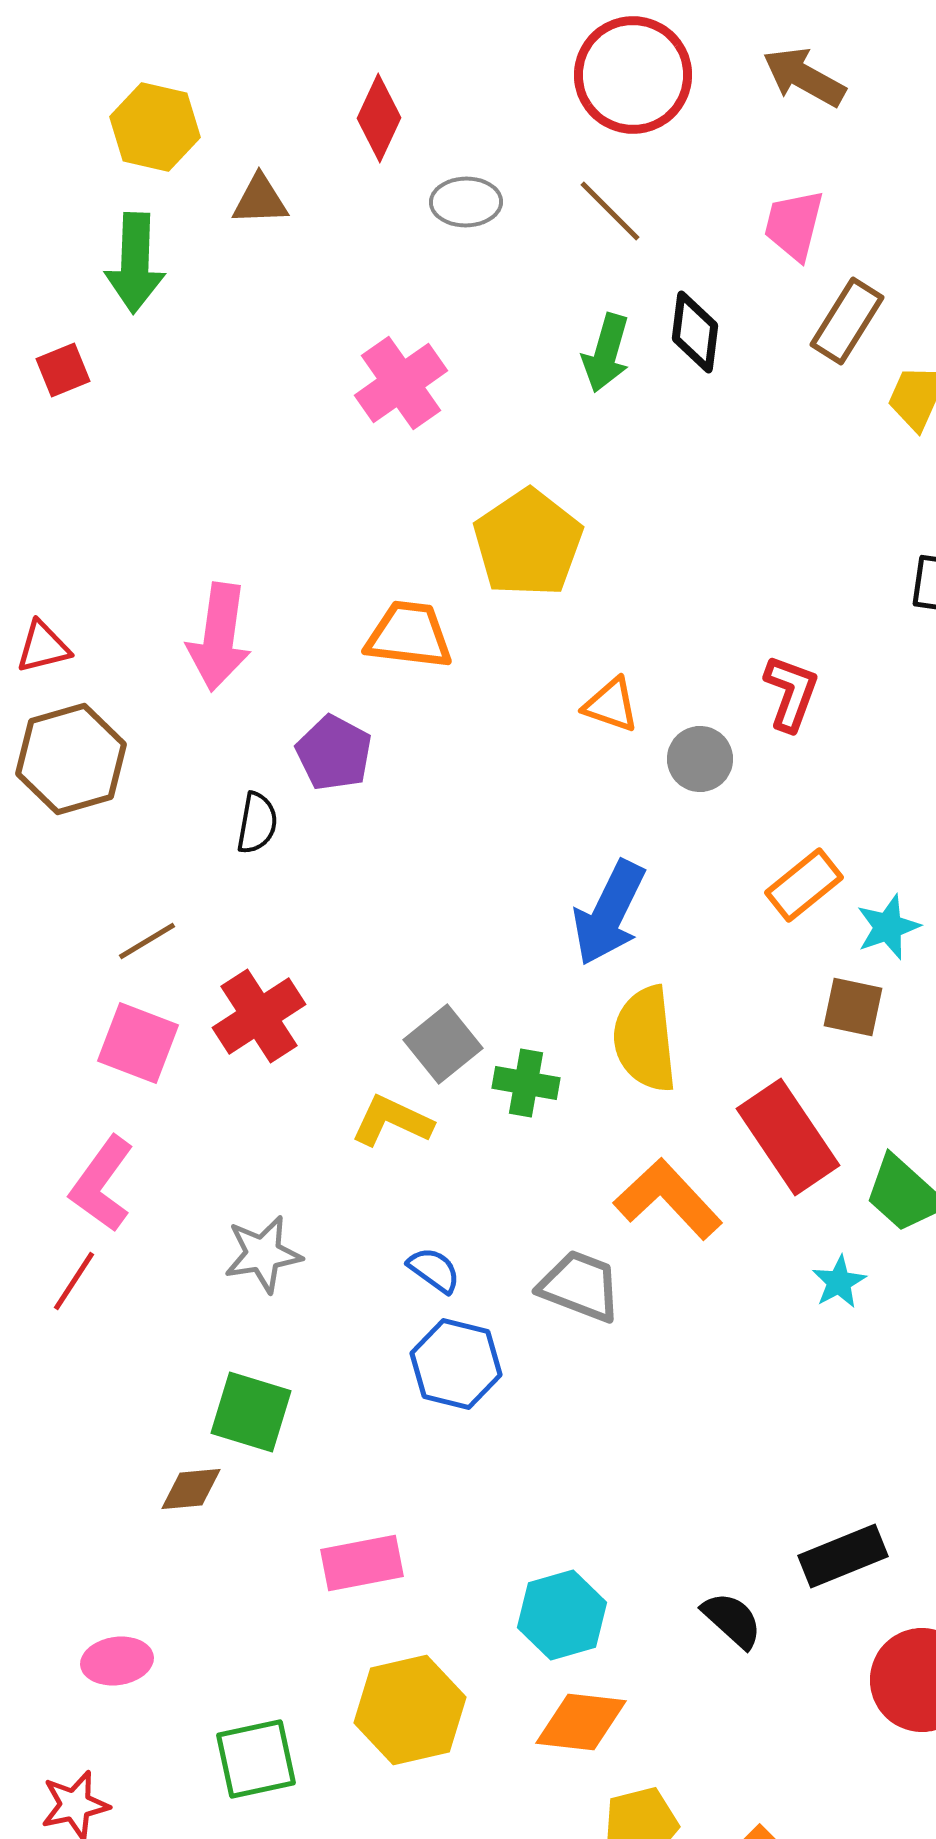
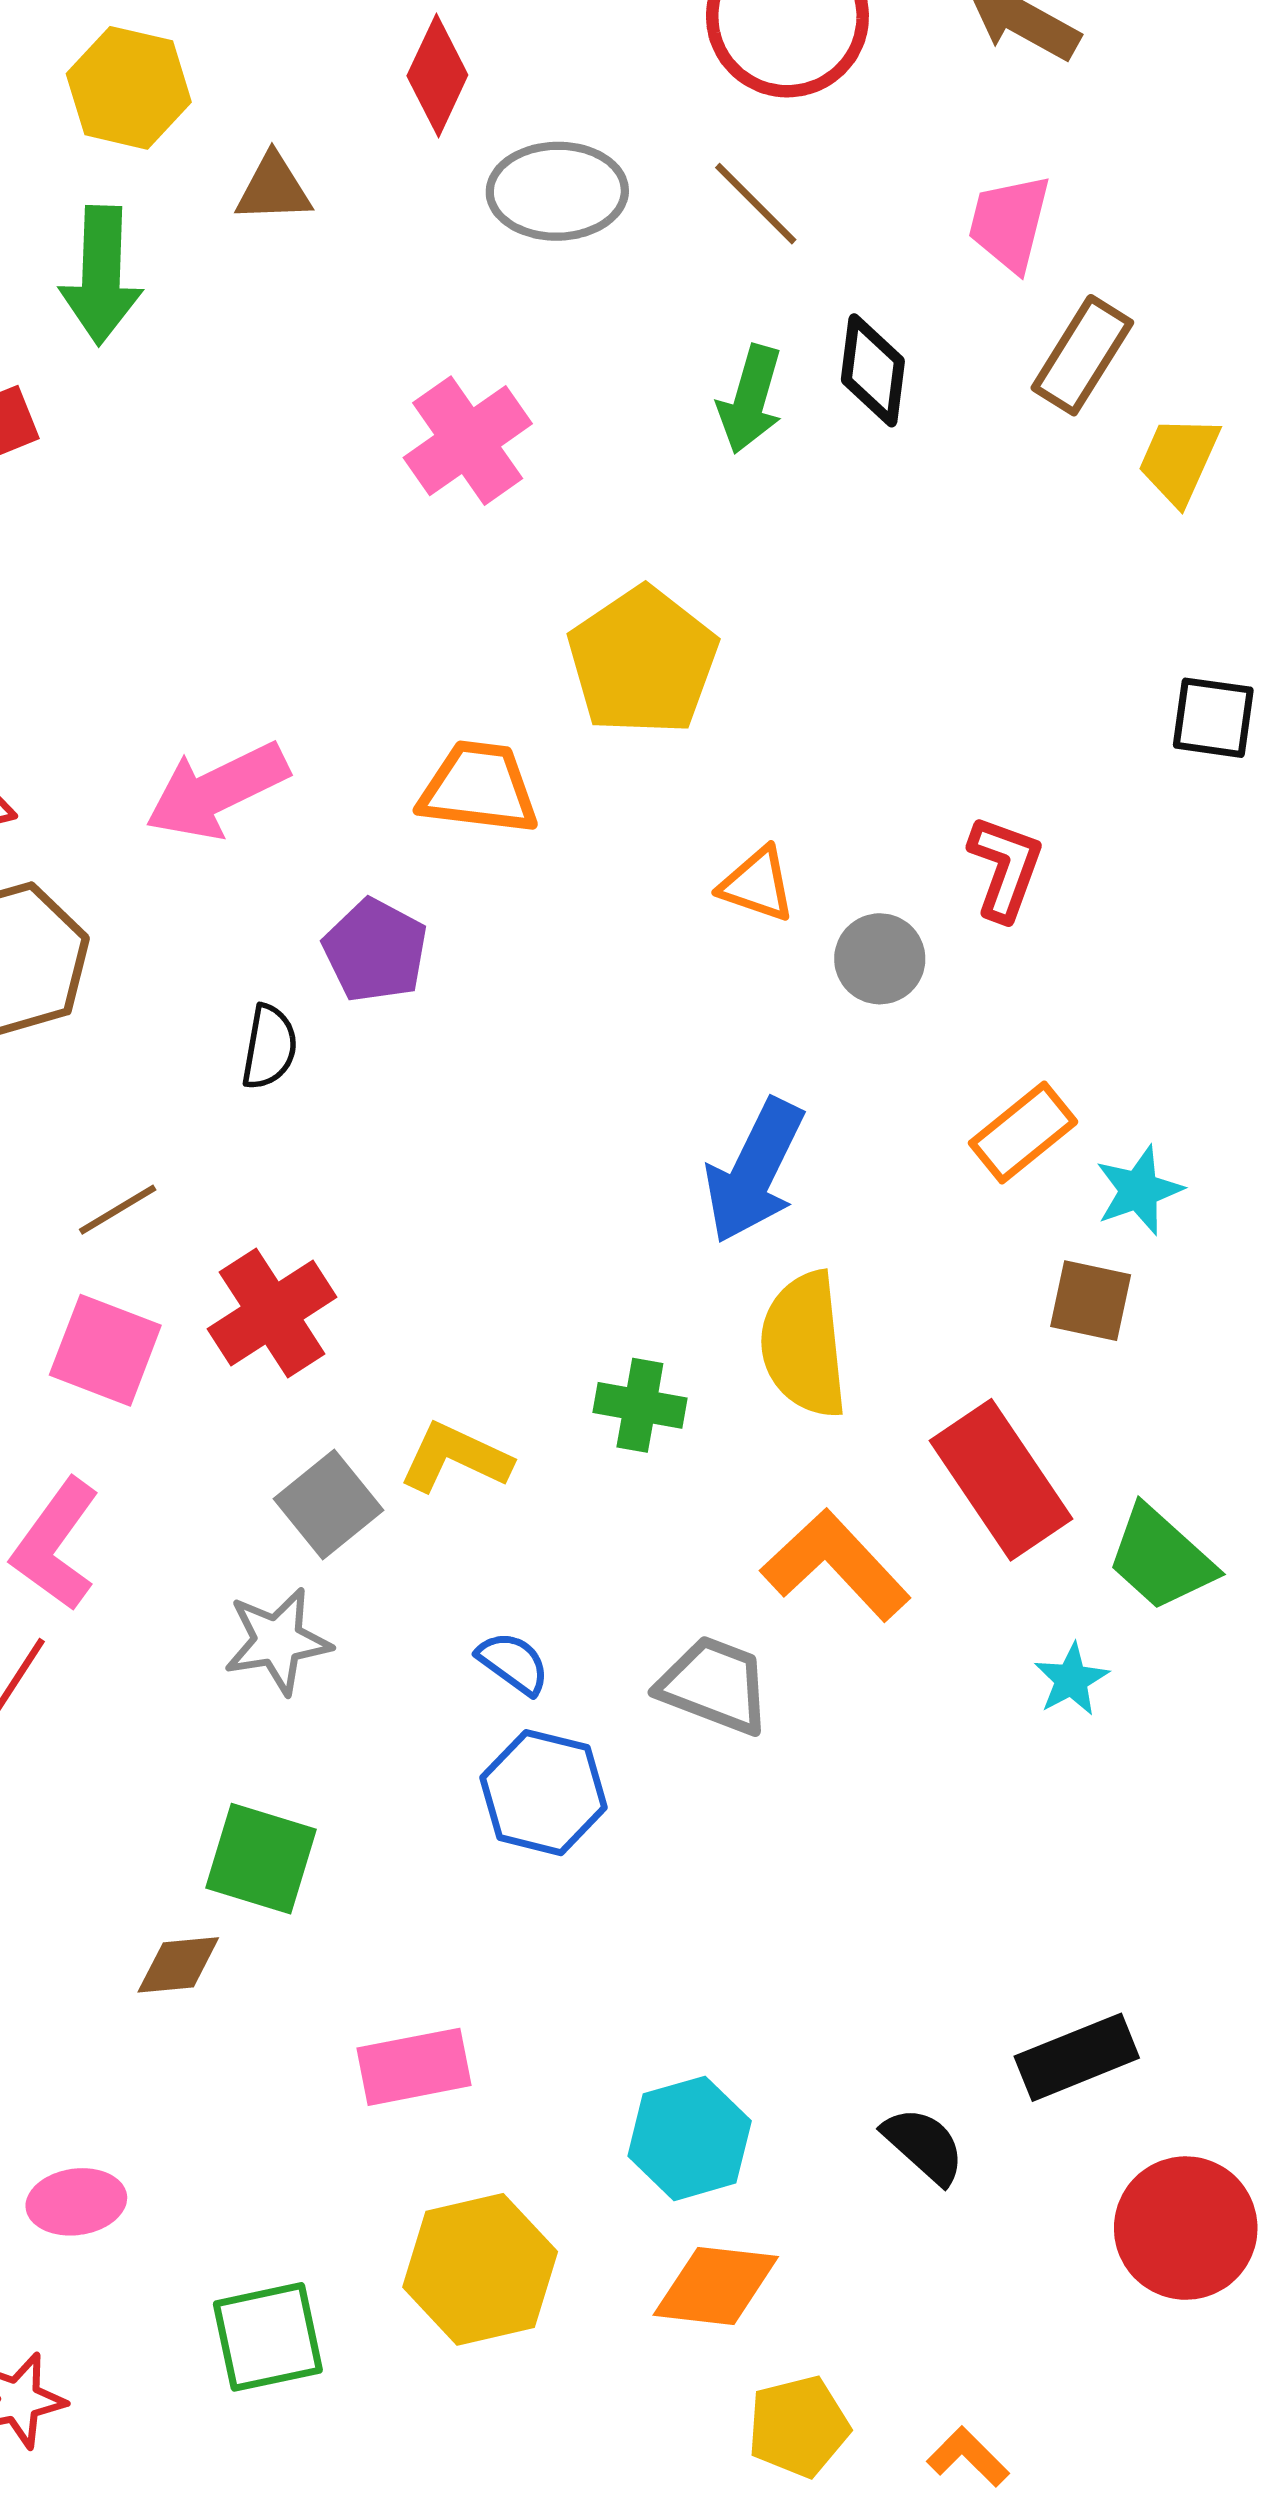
gray ellipse: (466, 202) -> (557, 191), size x1.4
pink arrow: (219, 637) -> (217, 791), turned 56
gray square: (443, 1044) -> (329, 1505), moved

